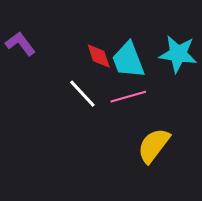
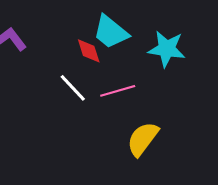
cyan trapezoid: (128, 60) -> (111, 32), moved, turned -30

